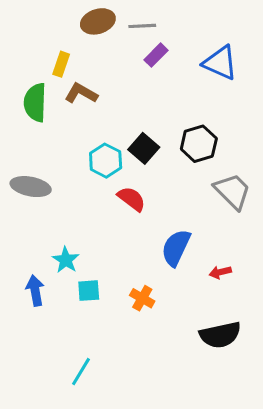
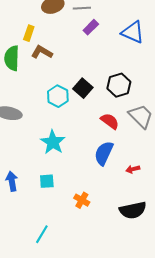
red semicircle: (132, 199) -> (110, 121), moved
cyan star: (66, 260) -> (53, 142), moved, size x1.4
orange cross: (142, 298) -> (82, 200), moved

